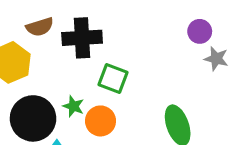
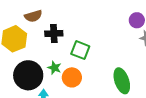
black cross: (82, 38) -> (54, 33), moved, size x0.7

